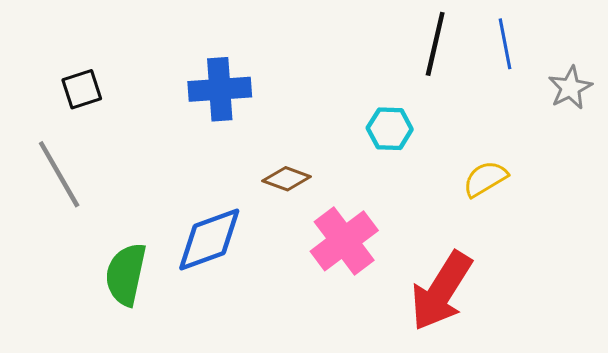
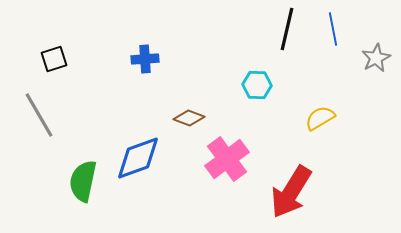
blue cross: (220, 89) -> (145, 59), size x0.7

